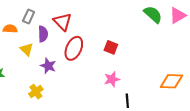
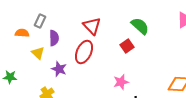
green semicircle: (153, 14) -> (140, 26), moved
red triangle: (63, 22) -> (92, 26), moved
red square: (111, 47) -> (127, 46), moved, turned 32

